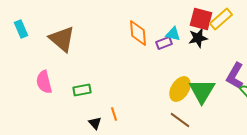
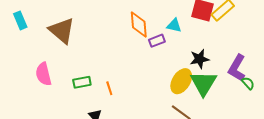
black star: (198, 38) -> (199, 59), moved
purple rectangle: (164, 43) -> (157, 41), moved
orange line: (114, 114) -> (109, 88), moved

